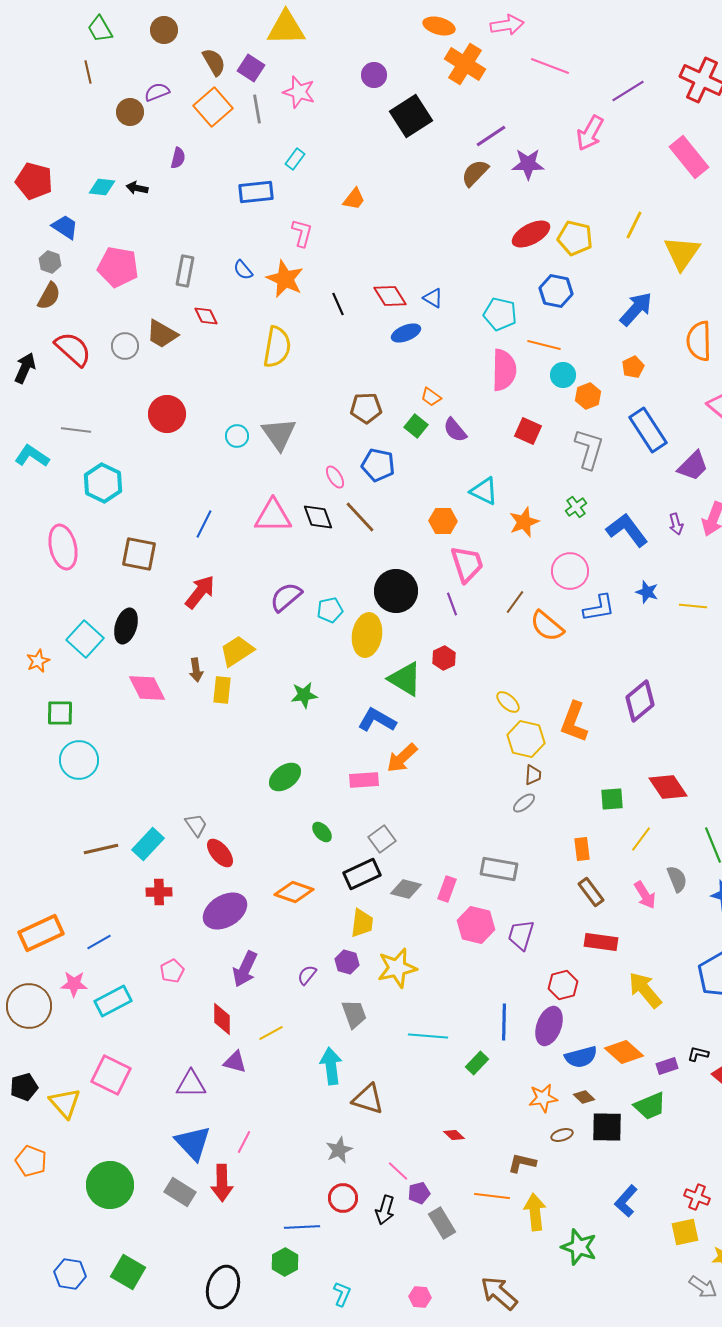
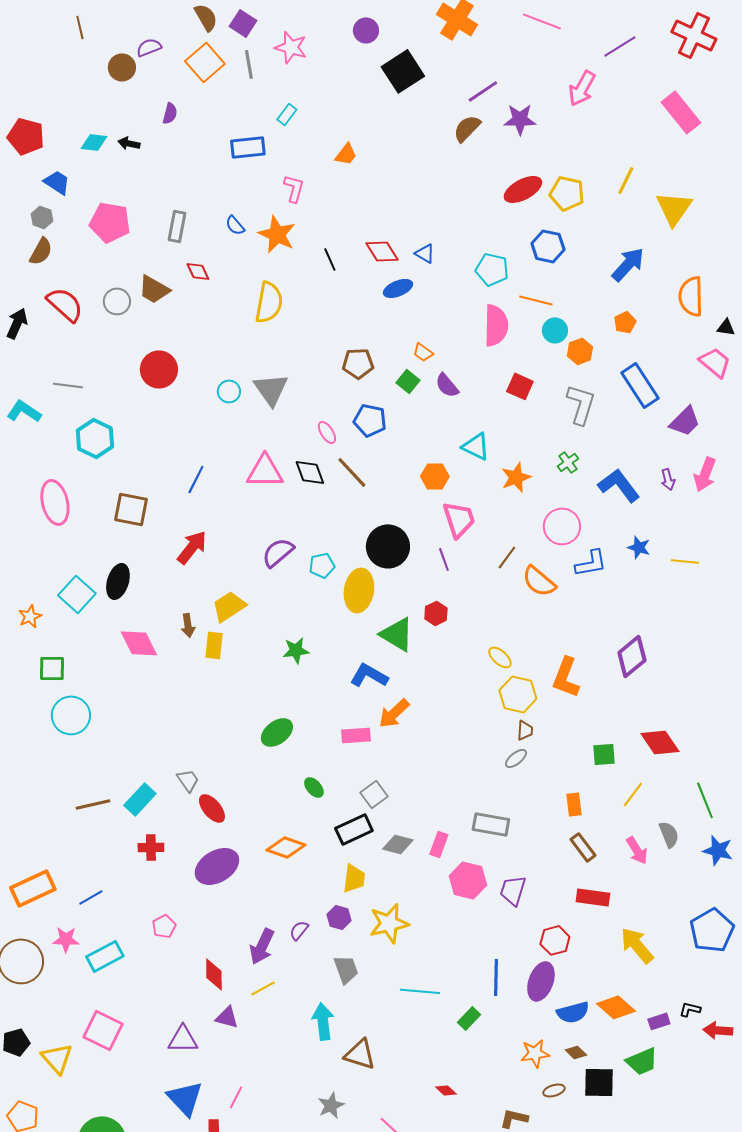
purple arrow: (245, 969) -> (262, 946), moved

